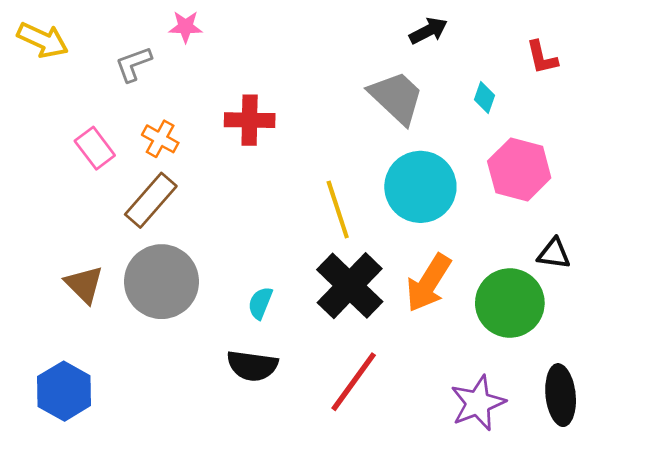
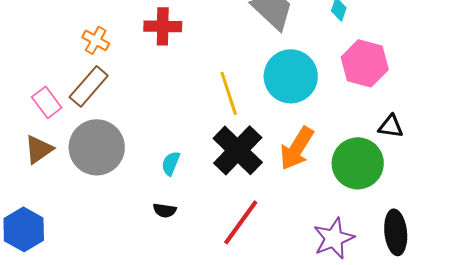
pink rectangle: (95, 148) -> (47, 102), moved
brown triangle: (84, 284) -> (39, 149), turned 40
black semicircle: (252, 366) -> (165, 210), size x0.6

